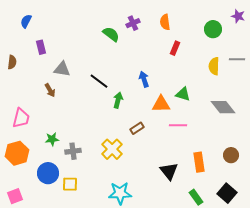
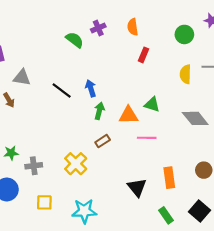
blue arrow: (144, 79) -> (91, 88), moved
green arrow: (118, 100) -> (99, 111), moved
yellow square: (70, 184) -> (44, 202), moved

